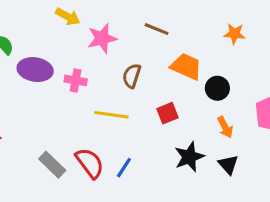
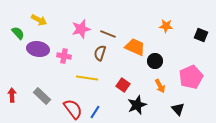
yellow arrow: (68, 17) -> (39, 20), moved
brown line: (157, 29) -> (108, 34), moved
red square: (168, 113) -> (123, 85), moved, turned -32
gray rectangle: (52, 165) -> (42, 96), moved
black triangle: (228, 165) -> (178, 109), moved

